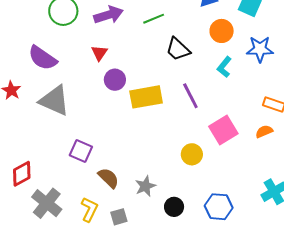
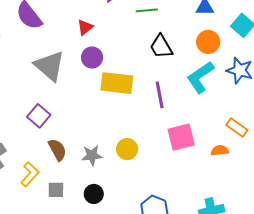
cyan L-shape: (224, 67) -> (200, 77), size x1.6
gray triangle: (54, 101) -> (50, 66), moved
yellow circle: (192, 154) -> (127, 149), moved
gray star: (145, 186) -> (92, 155), moved
black circle: (174, 207) -> (94, 194), moved

